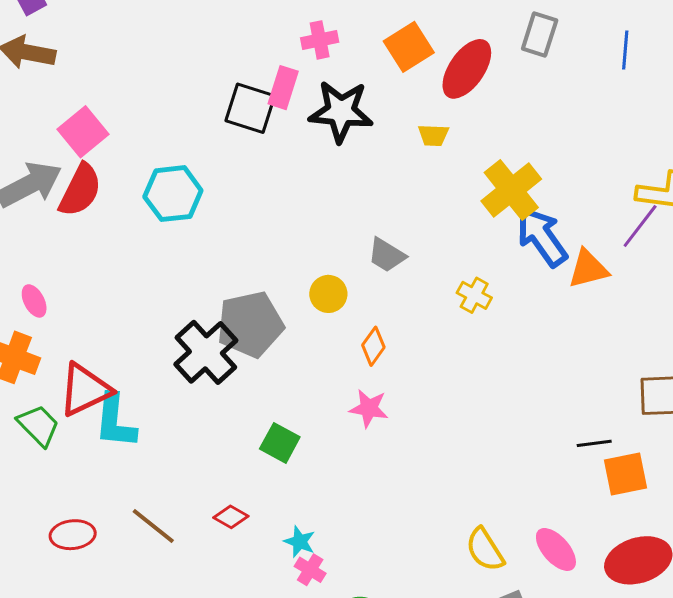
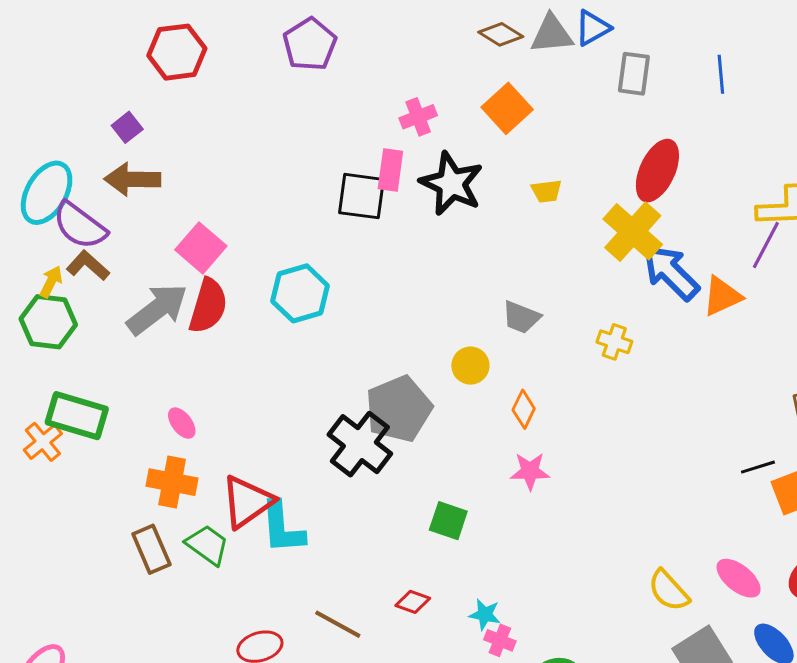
red ellipse: (467, 69) -> (657, 171), moved
black star: (341, 111) -> (451, 184), turned 30

